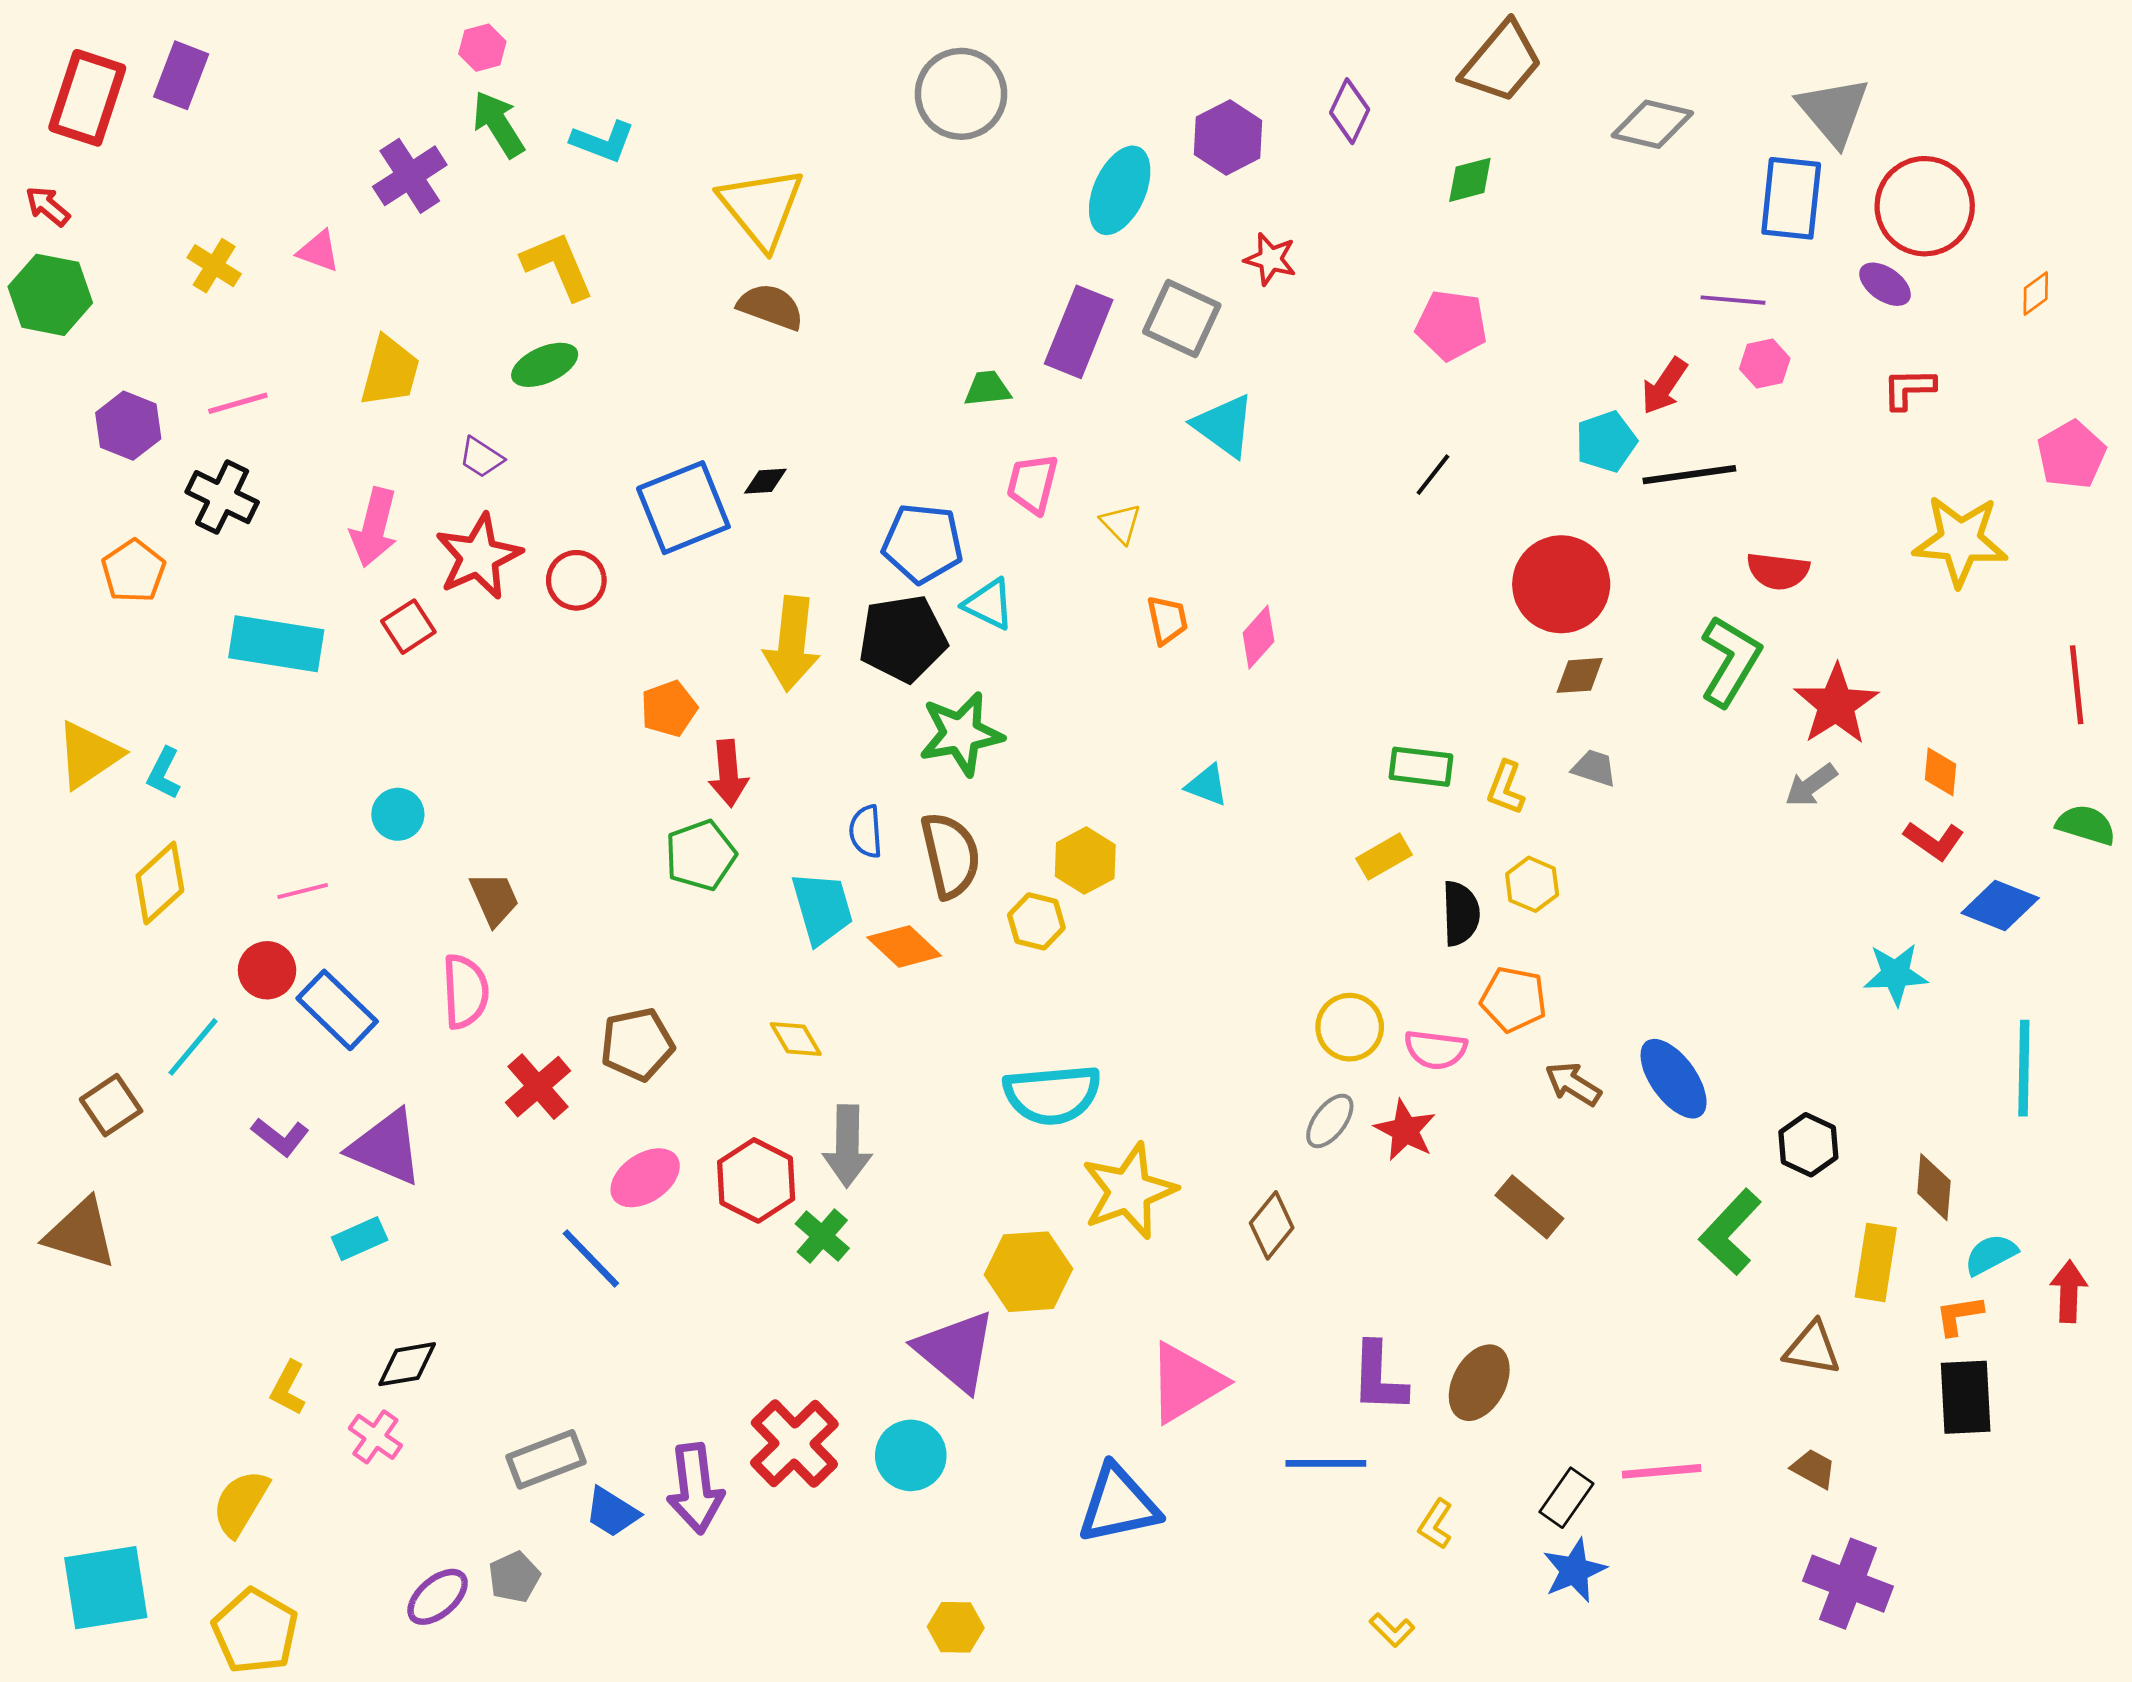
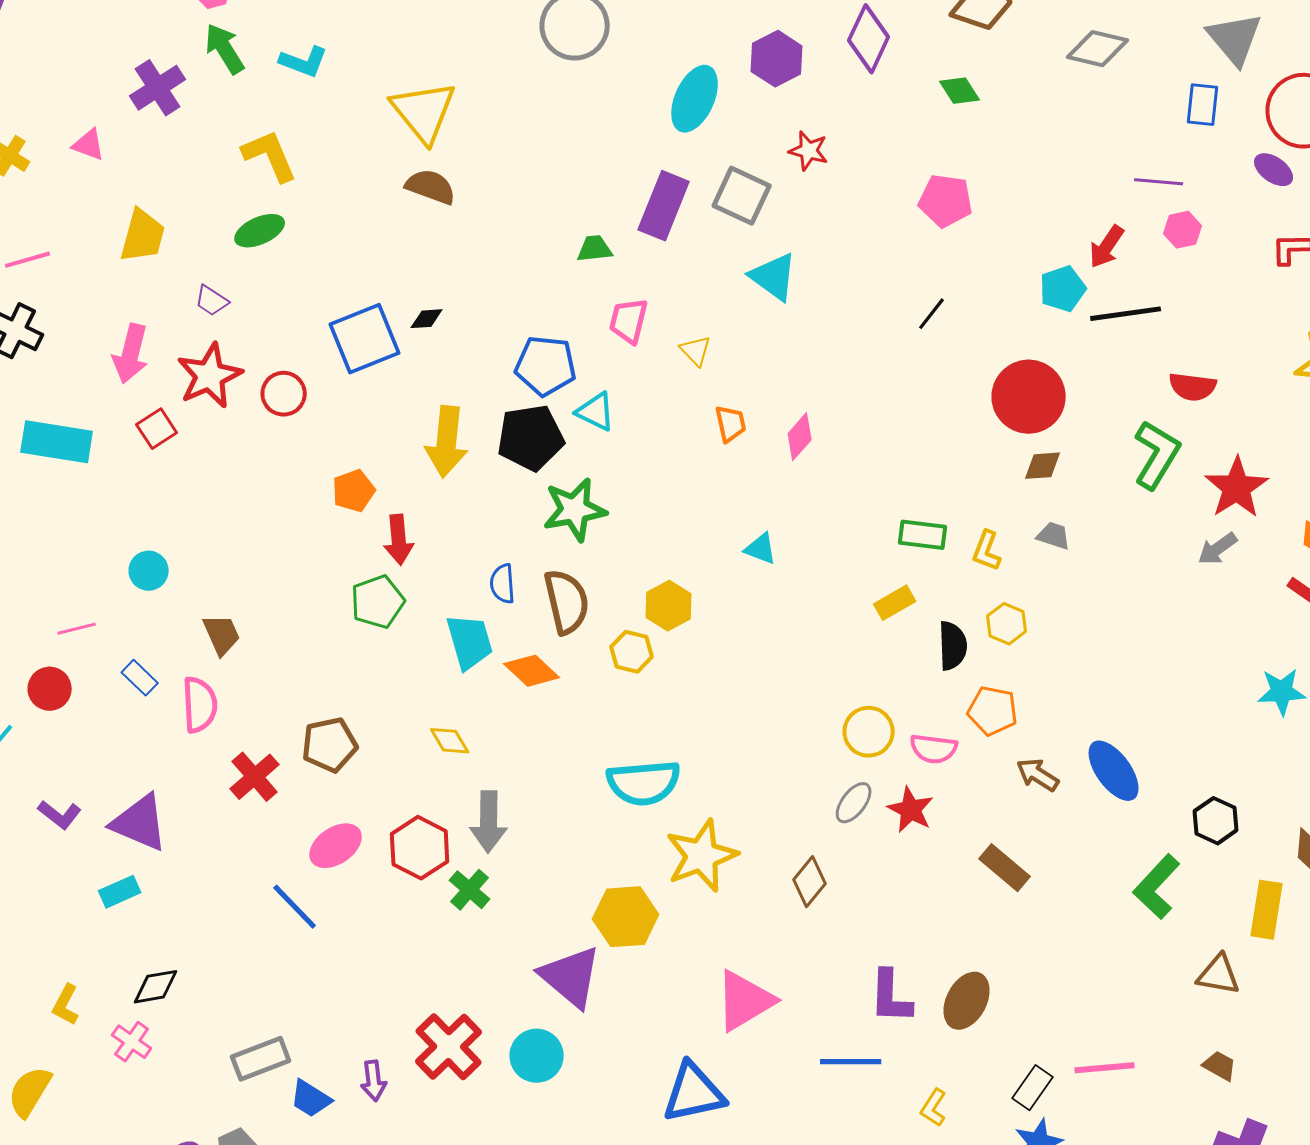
purple diamond: (1350, 111) -> (869, 39), size x1.4
green diamond: (1470, 180) -> (960, 91), turned 72
blue rectangle: (1791, 198) -> (1203, 105), size x0.7
blue rectangle: (337, 1010) -> (140, 678), moved, size x0.6
purple arrow: (695, 1488) -> (374, 1081), size x0.6

